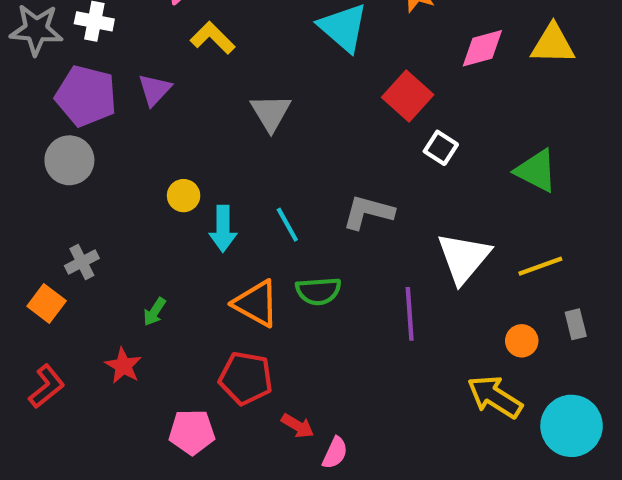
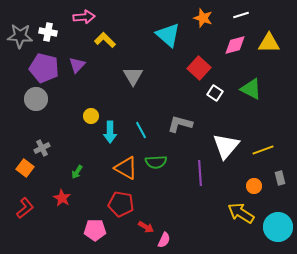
green triangle: (536, 171) -> (251, 89), moved

